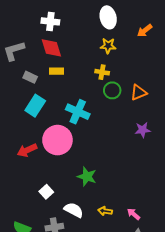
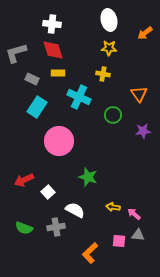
green circle: (112, 90) -> (113, 115), moved
orange triangle: (139, 92) -> (139, 94), turned -42
cyan cross: (78, 112) -> (79, 97), moved
red arrow: (27, 150) -> (24, 180), moved
yellow arrow: (105, 211) -> (113, 207), moved

